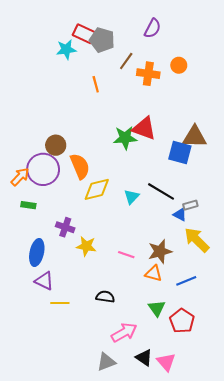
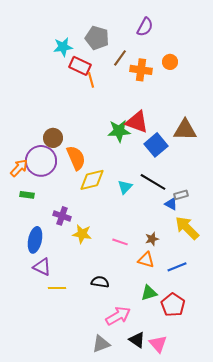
red rectangle: (84, 34) -> (80, 66), moved
blue square: (180, 153) -> (156, 145), moved, turned 35
brown star: (160, 251) -> (152, 239), size x0.6
green triangle: (157, 308) -> (149, 293), turned 48

